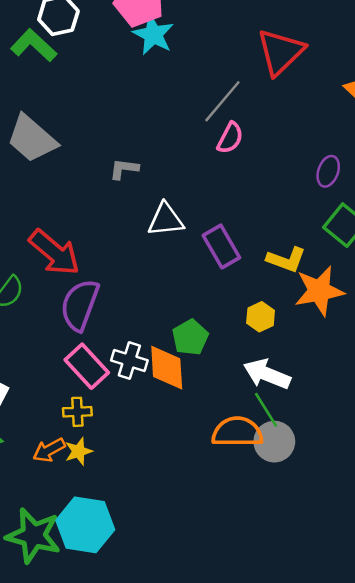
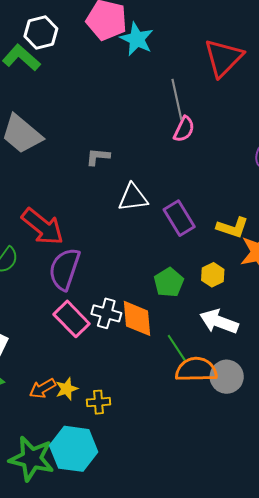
cyan star: (153, 35) -> (137, 39), moved
gray line: (222, 101) -> (177, 99), turned -51
green pentagon: (190, 337) -> (169, 282), moved
green line: (266, 410) -> (177, 349), moved
yellow cross: (77, 412) -> (98, 402), moved

